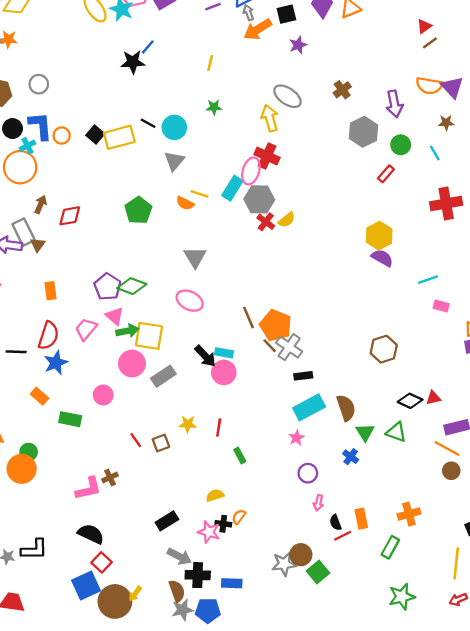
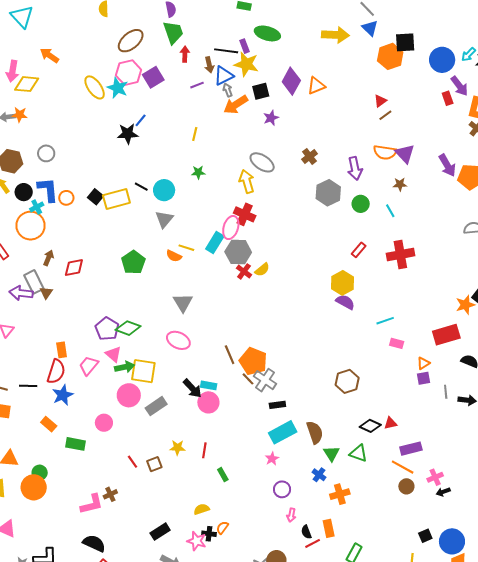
red rectangle: (386, 174) -> (359, 250), moved
orange rectangle: (51, 291) -> (62, 350), moved
orange cross: (409, 514) -> (340, 494), moved

